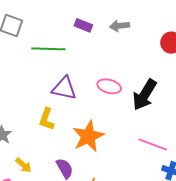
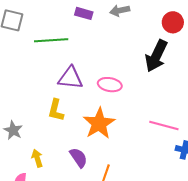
pink ellipse: (109, 86) -> (110, 85), moved
black arrow: (145, 95) -> (156, 56), moved
yellow arrow: (23, 165) -> (37, 158), turned -144

